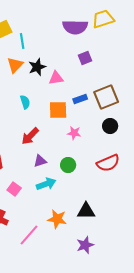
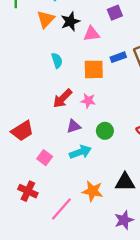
purple square: (85, 58) -> (115, 13), moved
pink star: (74, 133) -> (88, 101), moved

